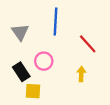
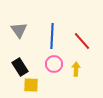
blue line: (56, 21) -> (52, 36), moved
pink circle: (44, 61) -> (54, 64), moved

